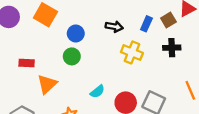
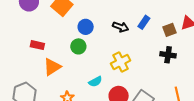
blue rectangle: (146, 24) -> (144, 22), moved
yellow cross: (132, 52) -> (121, 62), moved, turned 30

